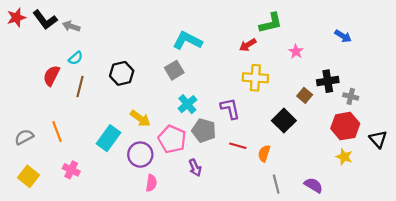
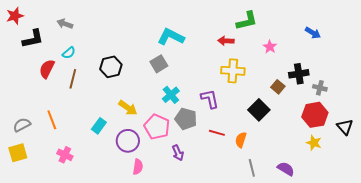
black L-shape: (45, 20) -> (33, 39), moved, turned -65
red arrow: (248, 45) -> (226, 41), turned 35
cyan rectangle: (109, 138) -> (99, 126), size x0.7
yellow square: (28, 176) -> (18, 153), moved, turned 36

